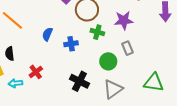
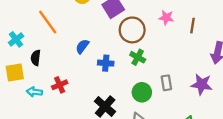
purple star: (124, 20) -> (202, 84), moved

